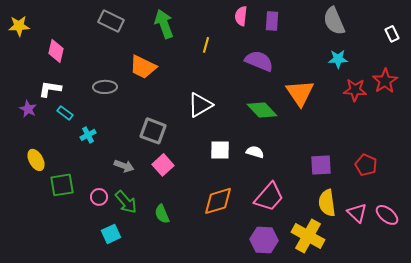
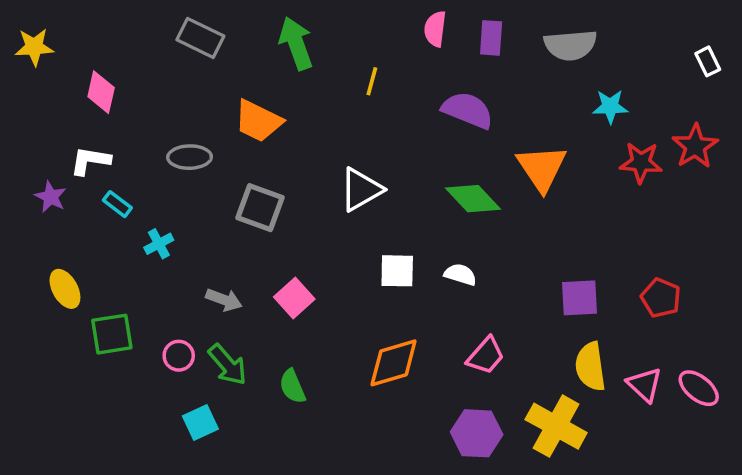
gray semicircle: (334, 21) -> (571, 45), moved, turned -72
gray square: (153, 131) -> (260, 208), moved
pink trapezoid: (269, 197) -> (486, 356), size x0.7

